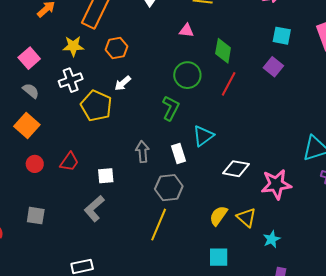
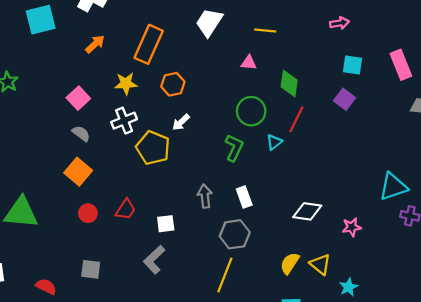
cyan triangle: (203, 136) -> (274, 142), moved, size x0.7
pink star: (276, 184) -> (352, 227), size x0.6

